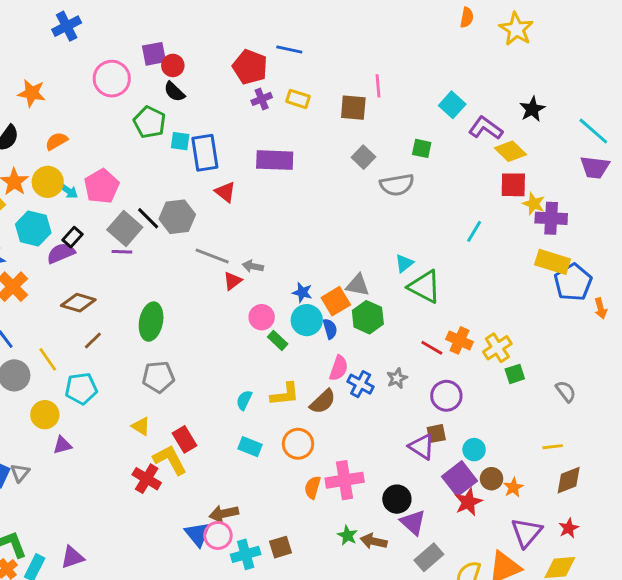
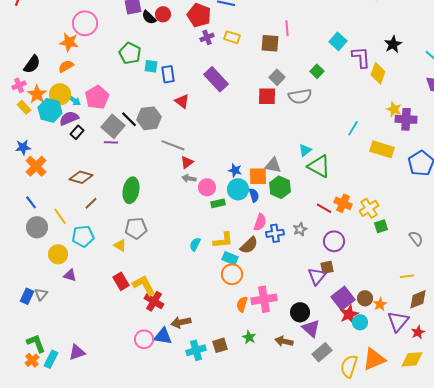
red circle: (173, 65) -> (163, 14), moved
pink circle: (112, 79) -> (85, 23), moved
black semicircle: (174, 92) -> (149, 17), moved
orange star: (32, 93) -> (69, 42), moved
purple L-shape: (486, 128) -> (361, 57), turned 50
green square: (422, 148) -> (317, 71), turned 32
yellow diamond: (510, 151) -> (378, 73), turned 65
blue rectangle: (205, 153) -> (168, 74), size x0.7
purple rectangle: (275, 160) -> (216, 79), turned 45
red square: (513, 185) -> (267, 96), moved
cyan hexagon: (33, 228) -> (50, 110), moved
purple semicircle: (61, 253) -> (69, 118), moved
yellow rectangle: (553, 262) -> (382, 149), moved
gray arrow: (253, 266) -> (189, 178), moved
orange square: (336, 301) -> (258, 176), turned 30
green rectangle: (278, 340) -> (218, 203), turned -56
blue cross: (361, 384) -> (275, 233), turned -36
yellow triangle: (141, 426) -> (120, 245), moved
red rectangle: (185, 439) -> (121, 281), moved
purple triangle: (62, 445) -> (70, 275), turned 32
cyan rectangle: (250, 447) -> (230, 258), moved
purple triangle: (422, 447) -> (317, 276), turned 36
cyan circle: (474, 450) -> (360, 322), moved
red cross: (147, 479) -> (154, 301), moved
purple triangle: (526, 533) -> (398, 321), moved
blue triangle: (198, 534) -> (163, 336), turned -42
pink circle: (218, 535) -> (144, 339), moved
green star: (347, 535) -> (249, 337), moved

